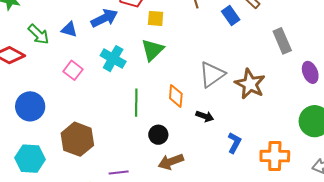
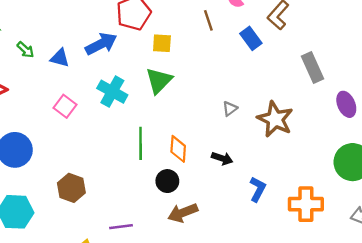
green arrow: (39, 34) -> (25, 50), moved, size x0.7
gray triangle: (212, 74) -> (230, 109), size x0.5
orange diamond: (176, 96) -> (178, 149), moved
brown hexagon: (77, 139) -> (71, 188), size x0.7

